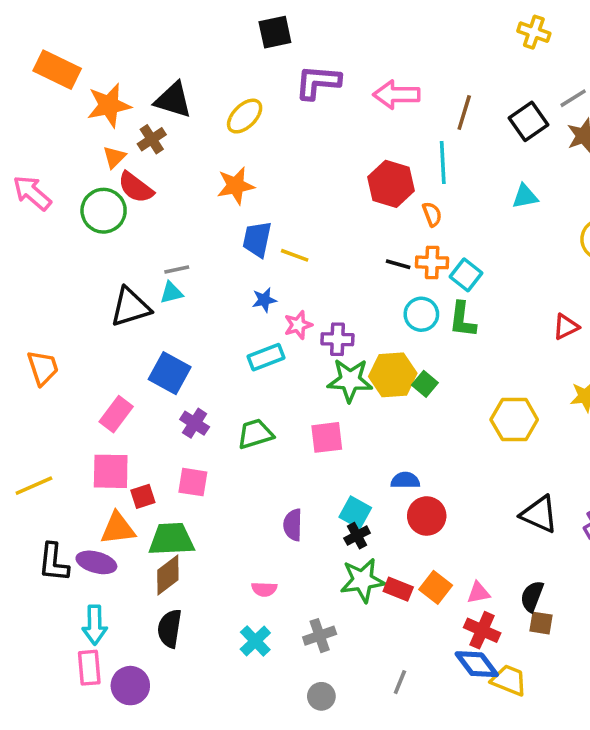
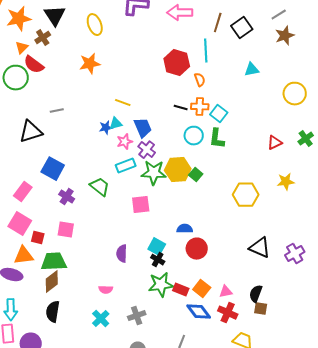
black triangle: (173, 100) -> (55, 16), turned 40
yellow ellipse: (245, 116) -> (95, 25), turned -65
black square: (528, 121) -> (242, 28), moved
blue trapezoid: (257, 239) -> (143, 128), moved, turned 145
cyan triangle: (171, 293) -> (116, 124), moved
purple cross: (337, 339) -> (147, 150), turned 36
cyan rectangle: (266, 357) -> (126, 166), moved
green trapezoid: (255, 434) -> (100, 187), moved, turned 55
pink square: (111, 471) -> (20, 224), turned 30
red square: (143, 496) -> (38, 238), turned 32
black cross: (357, 536) -> (158, 260), turned -32
blue diamond: (477, 664) -> (199, 312), moved

